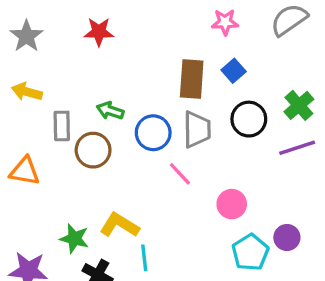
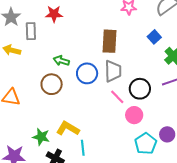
blue square: (234, 71) -> (154, 37), moved
black circle: (249, 119) -> (140, 89), moved
gray rectangle: (62, 126) -> (31, 31), moved
pink line: (180, 174) -> (117, 97), moved

